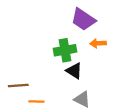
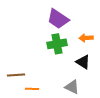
purple trapezoid: (83, 19) -> (58, 19), moved
black triangle: (74, 71) -> (83, 62), moved

